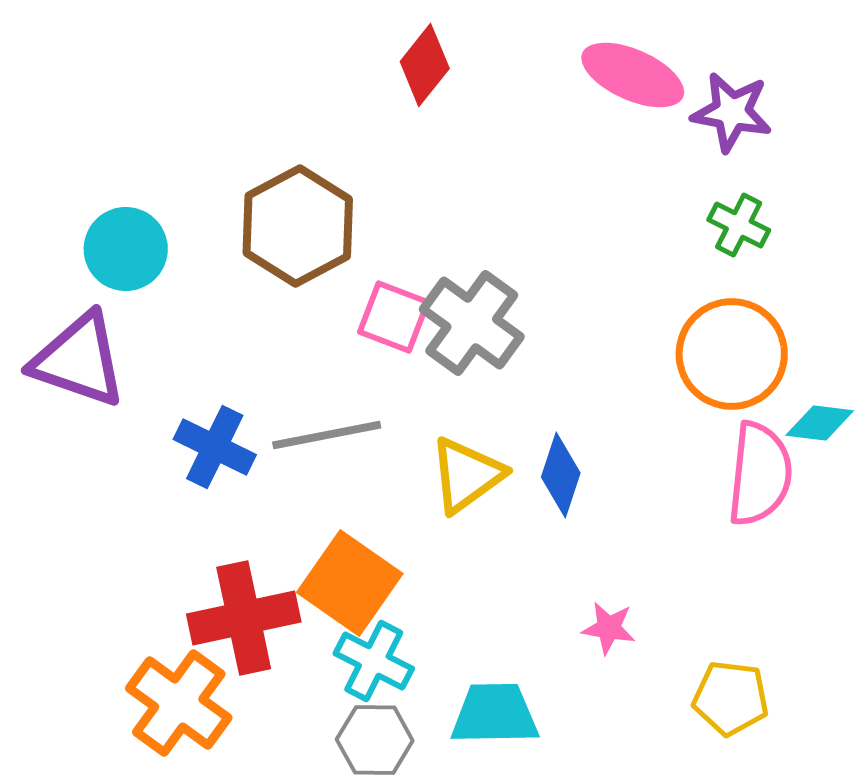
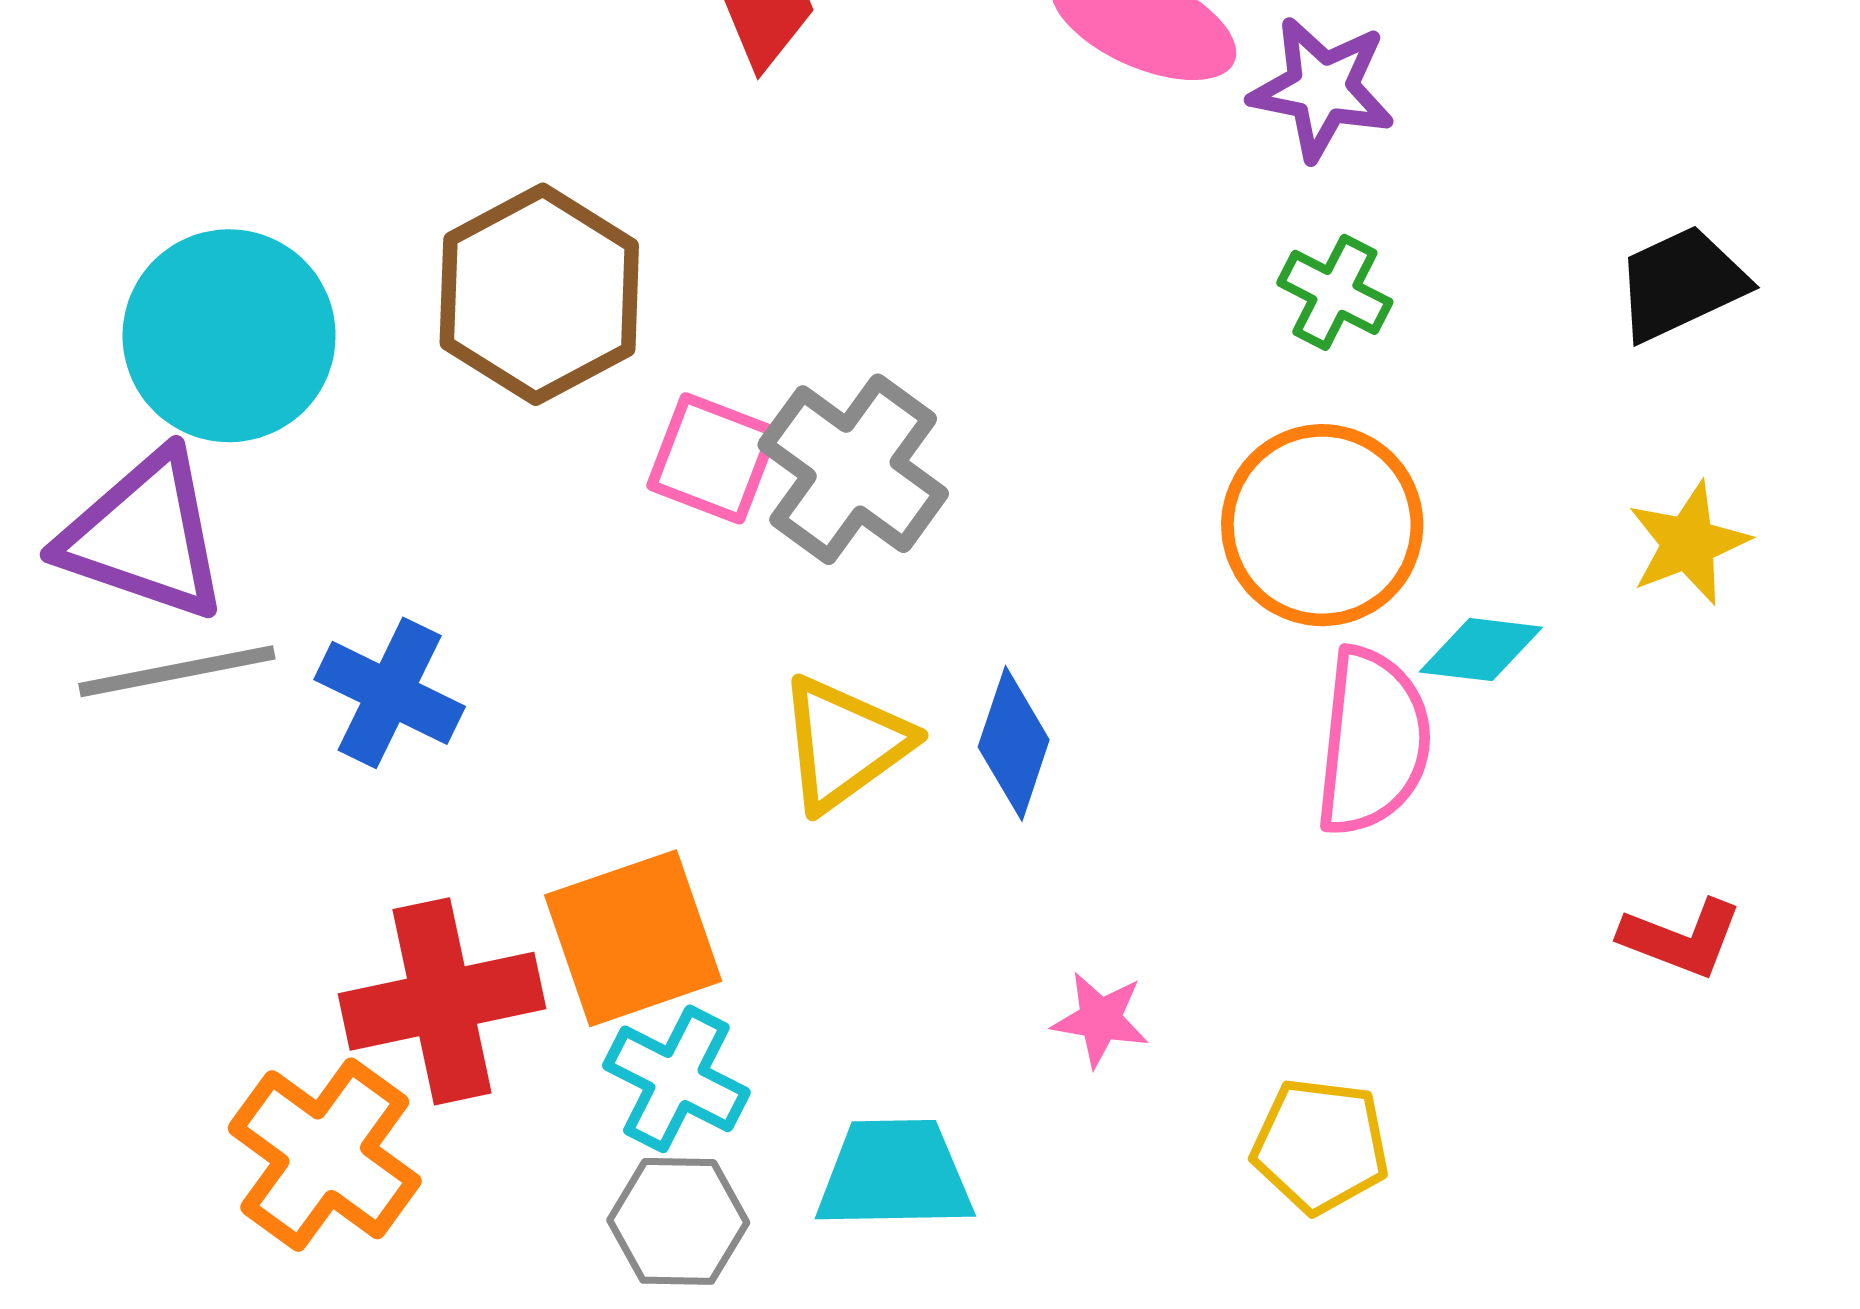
cyan circle: (126, 249) -> (229, 336), size x1.4
gray line: (327, 435) -> (177, 671), moved
orange square: (350, 583) -> (633, 938), turned 36

